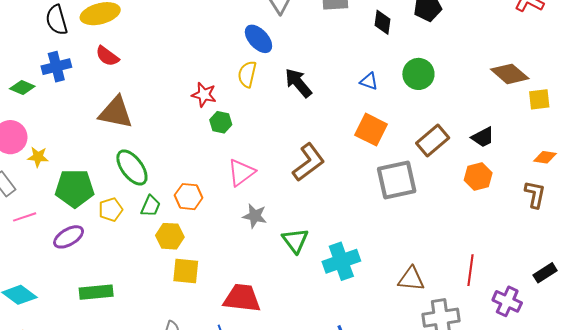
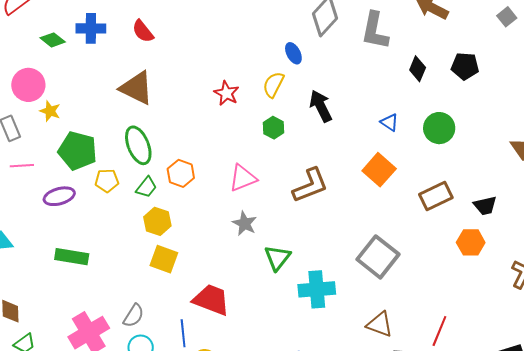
blue ellipse: (258, 39) -> (293, 53), size x0.7
green hexagon: (221, 122) -> (273, 128), moved
gray square: (397, 180) -> (378, 257), moved, turned 36
orange hexagon: (189, 197) -> (181, 173), moved

